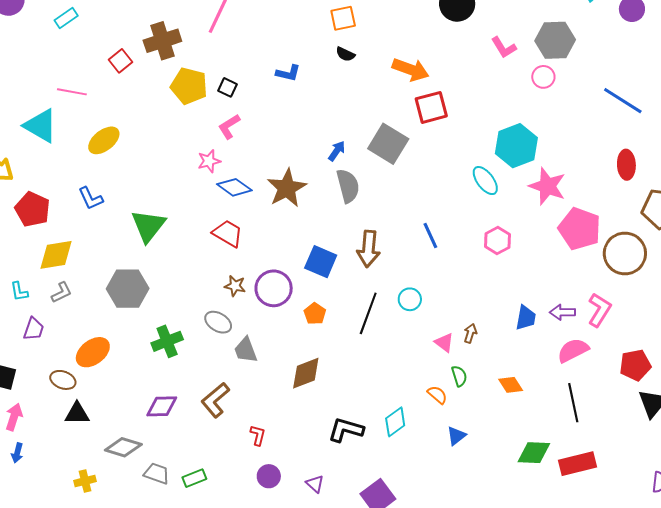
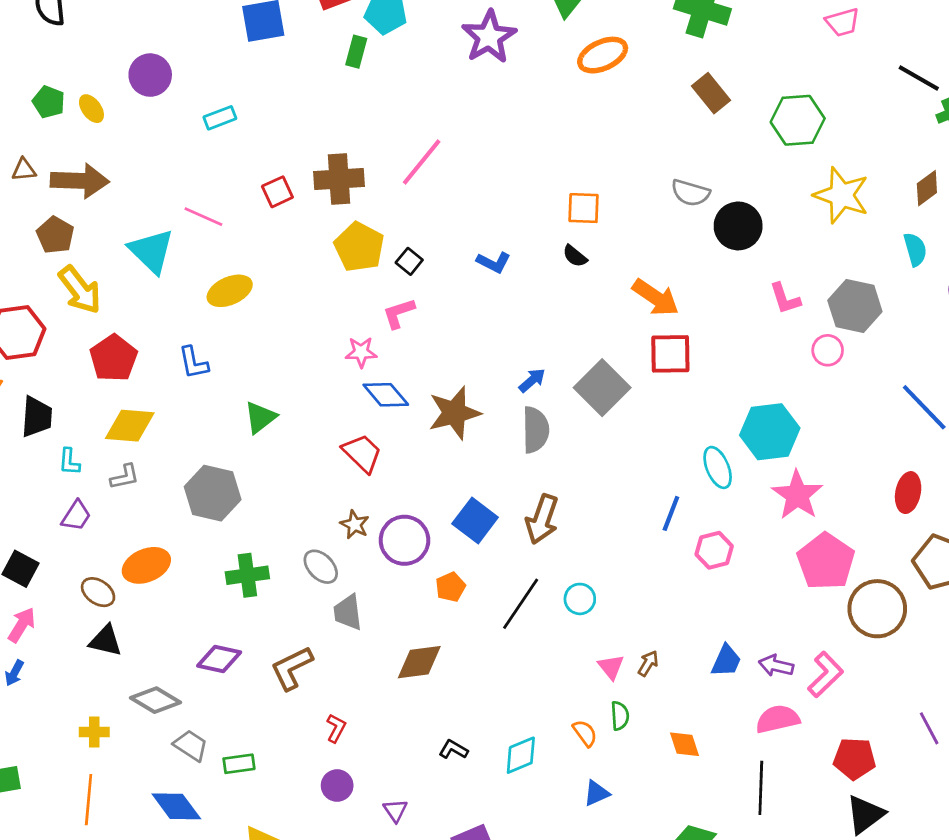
green triangle: (148, 226) -> (260, 417), size x0.7
blue line: (430, 235) -> (671, 513), moved, turned 32
black L-shape: (346, 430) -> (453, 750), size x0.6

